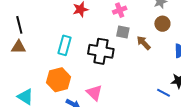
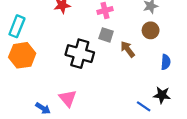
cyan rectangle: (65, 45) -> (17, 26), moved
orange hexagon: (59, 80) -> (22, 55), moved

